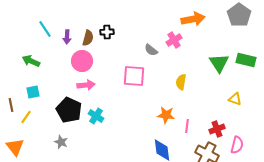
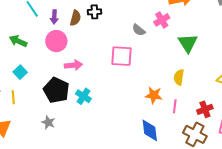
pink circle: (82, 61) -> (56, 41), moved
green triangle: (219, 63) -> (188, 43), moved
yellow semicircle: (181, 82) -> (179, 77), moved
cyan square: (33, 92) -> (20, 72), turned -32
yellow line: (26, 117) -> (13, 97), turned -40

